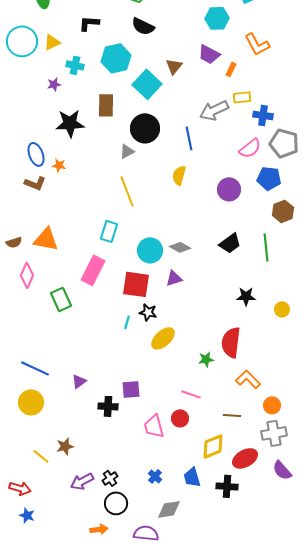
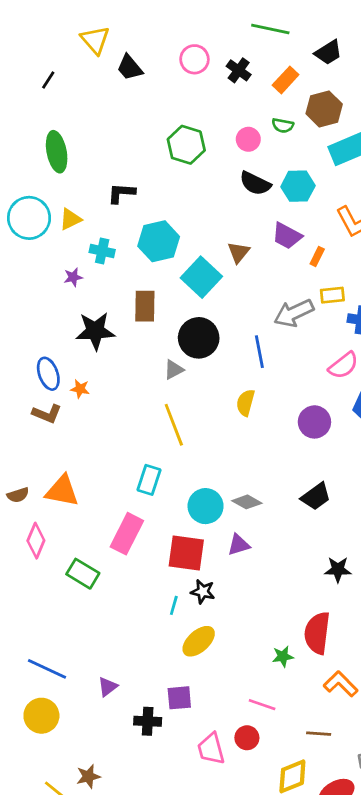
black semicircle: (143, 26) -> (255, 183), moved
green rectangle: (61, 299) -> (83, 574), turned -35
yellow ellipse: (163, 338) -> (199, 641), moved

